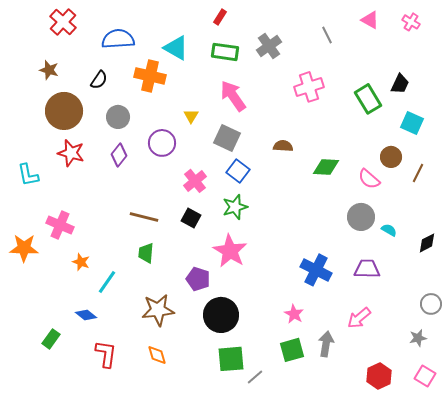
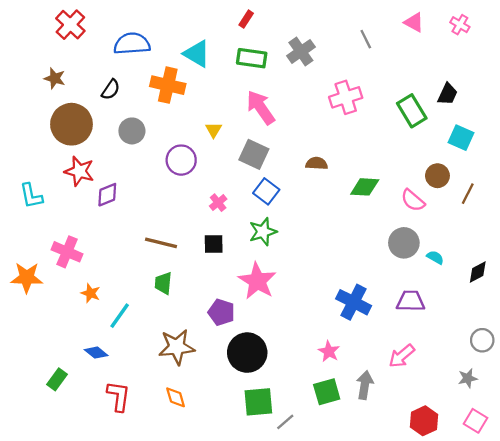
purple diamond: (119, 155) -> (107, 195), moved, turned 30
pink cross: (195, 181) -> (218, 203), size x0.7
black square: (191, 218) -> (214, 244), turned -30

